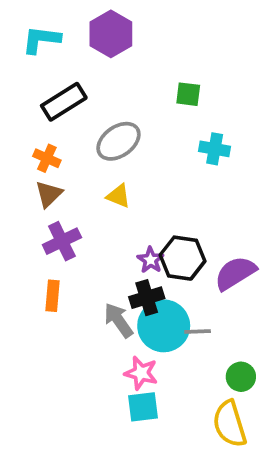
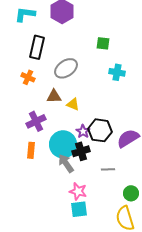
black rectangle: (64, 102) -> (37, 47), turned -45
brown triangle: (49, 194) -> (54, 96), moved, turned 42
yellow triangle: (118, 196) -> (73, 104), moved
cyan circle: (164, 326) -> (63, 144), moved

